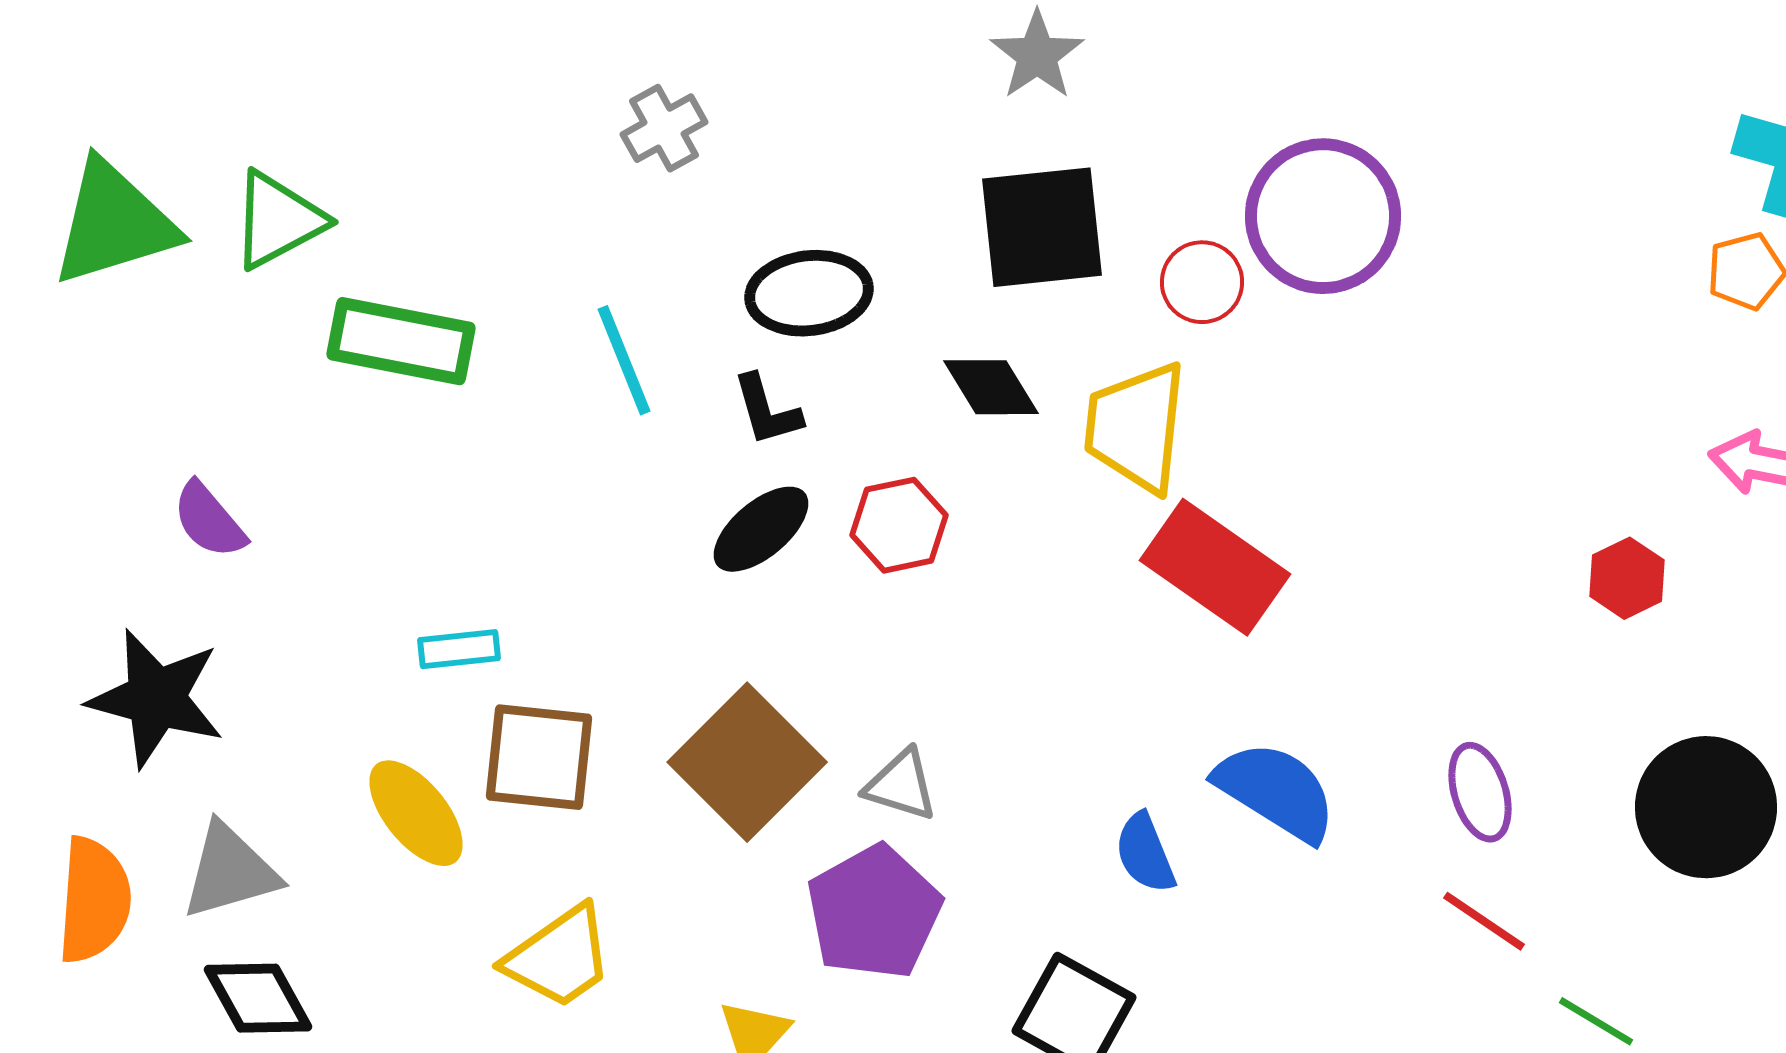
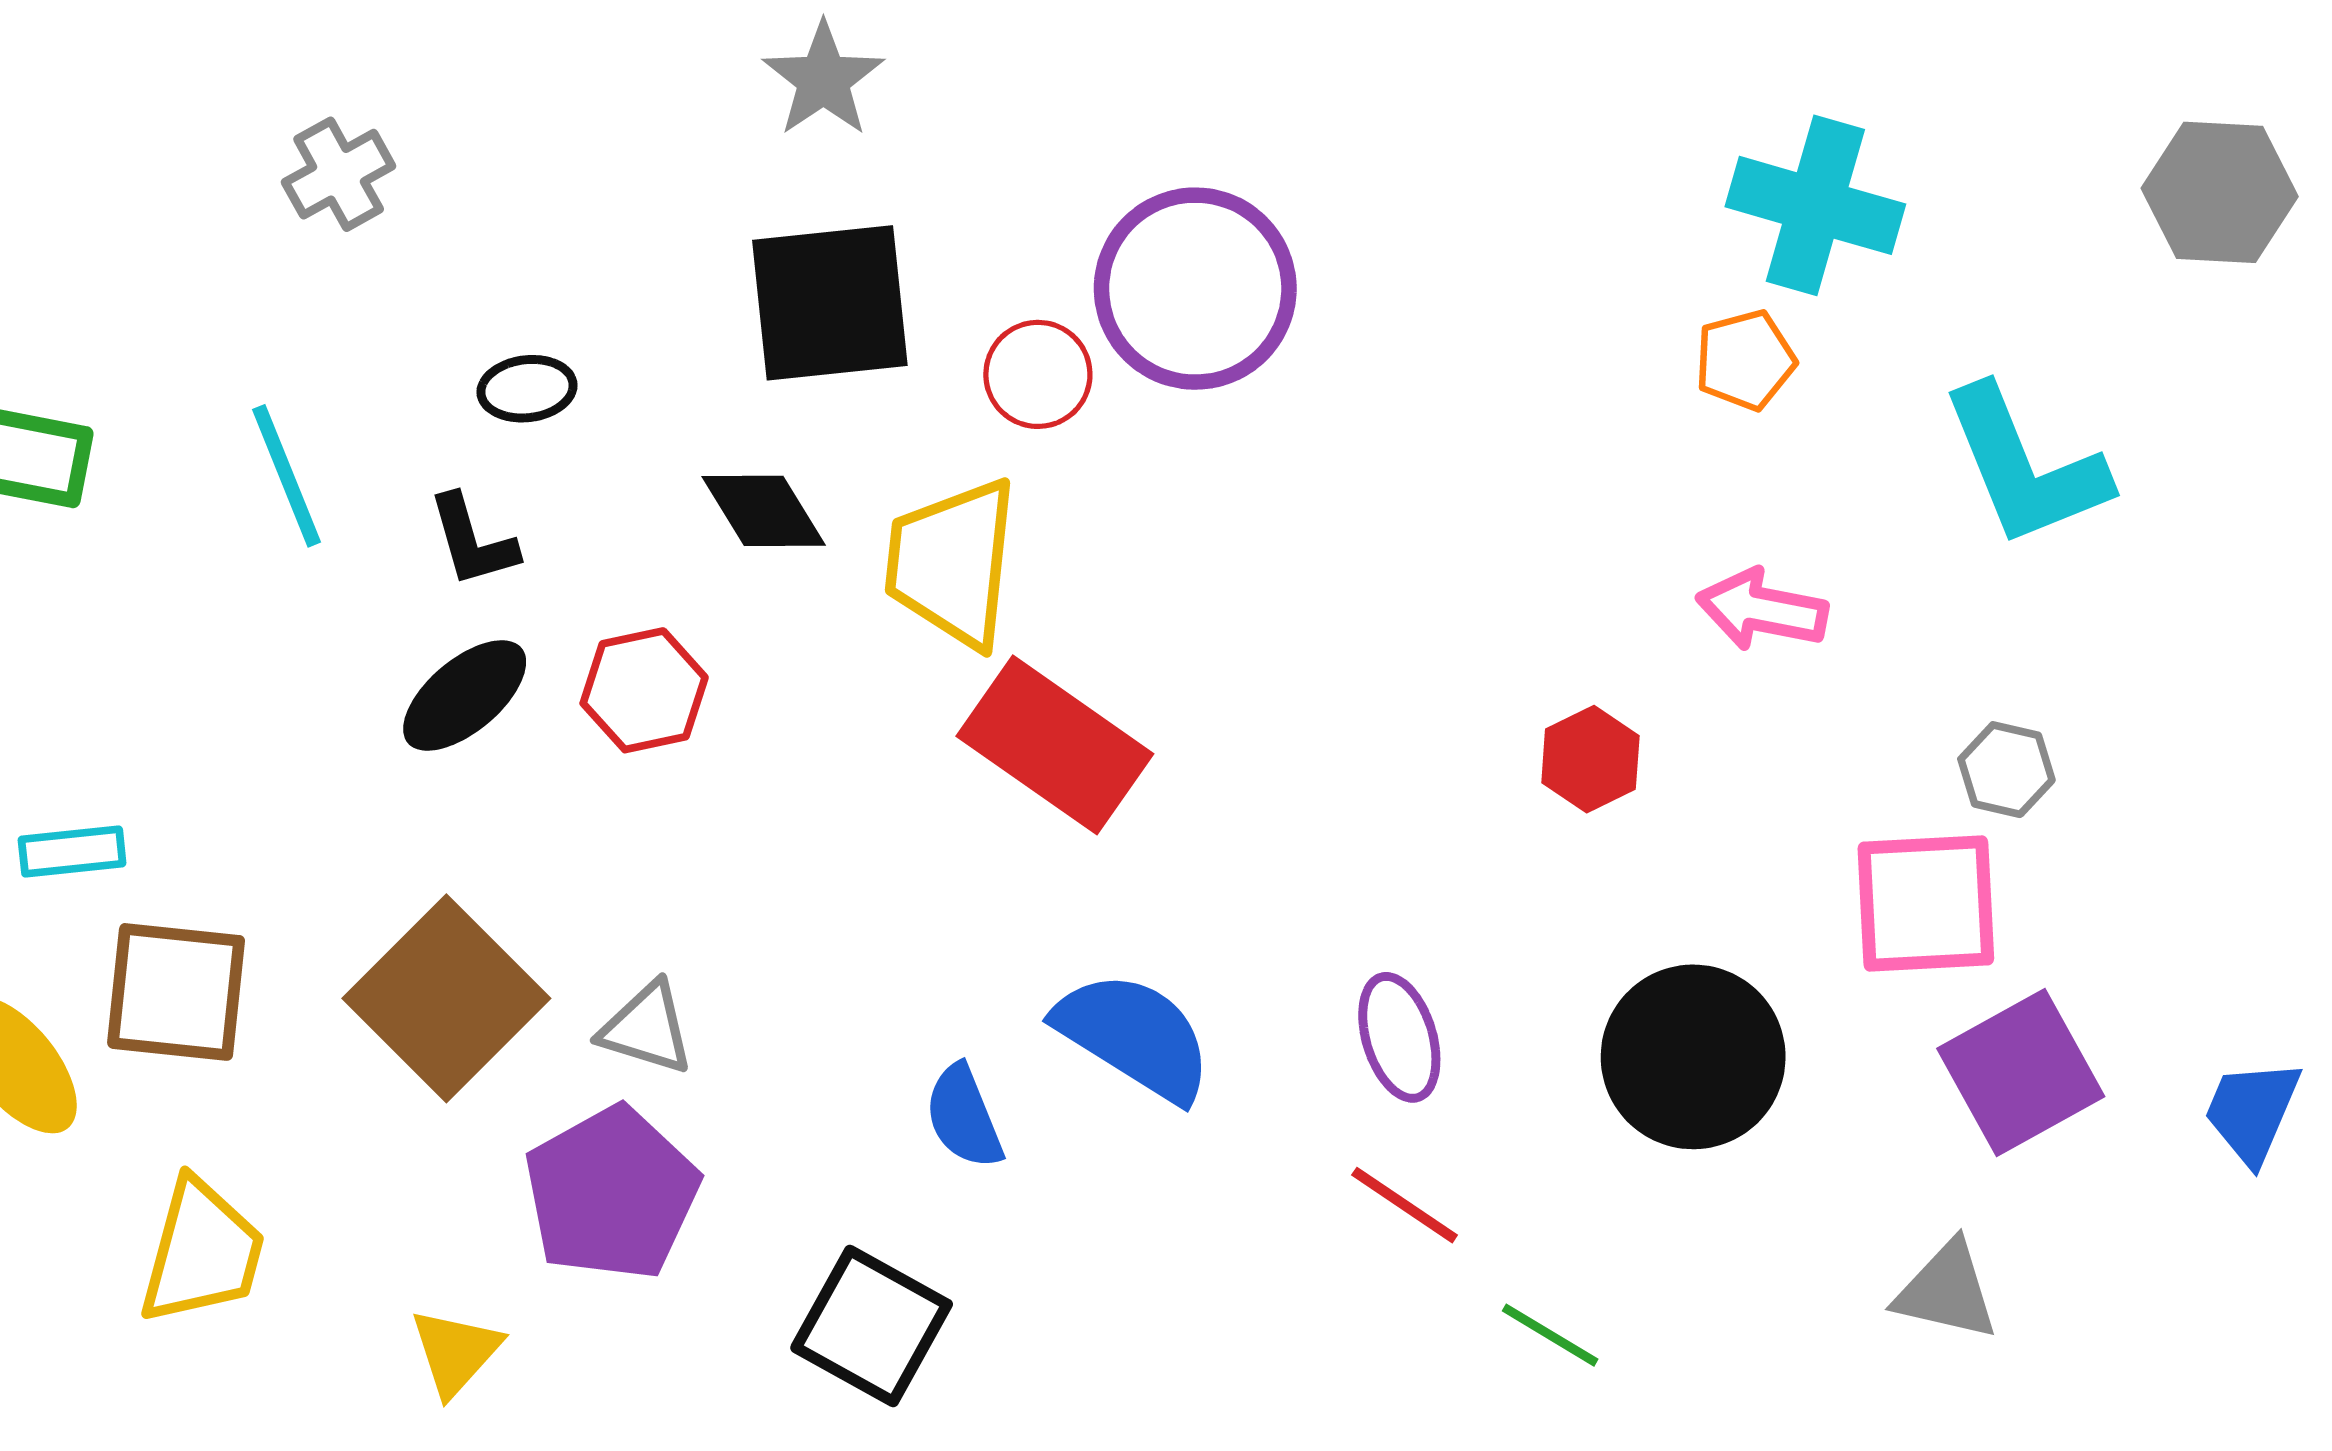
black ellipse: (809, 293) -> (527, 389), size x0.6
yellow trapezoid: (559, 957) -> (202, 1252), turned -40

